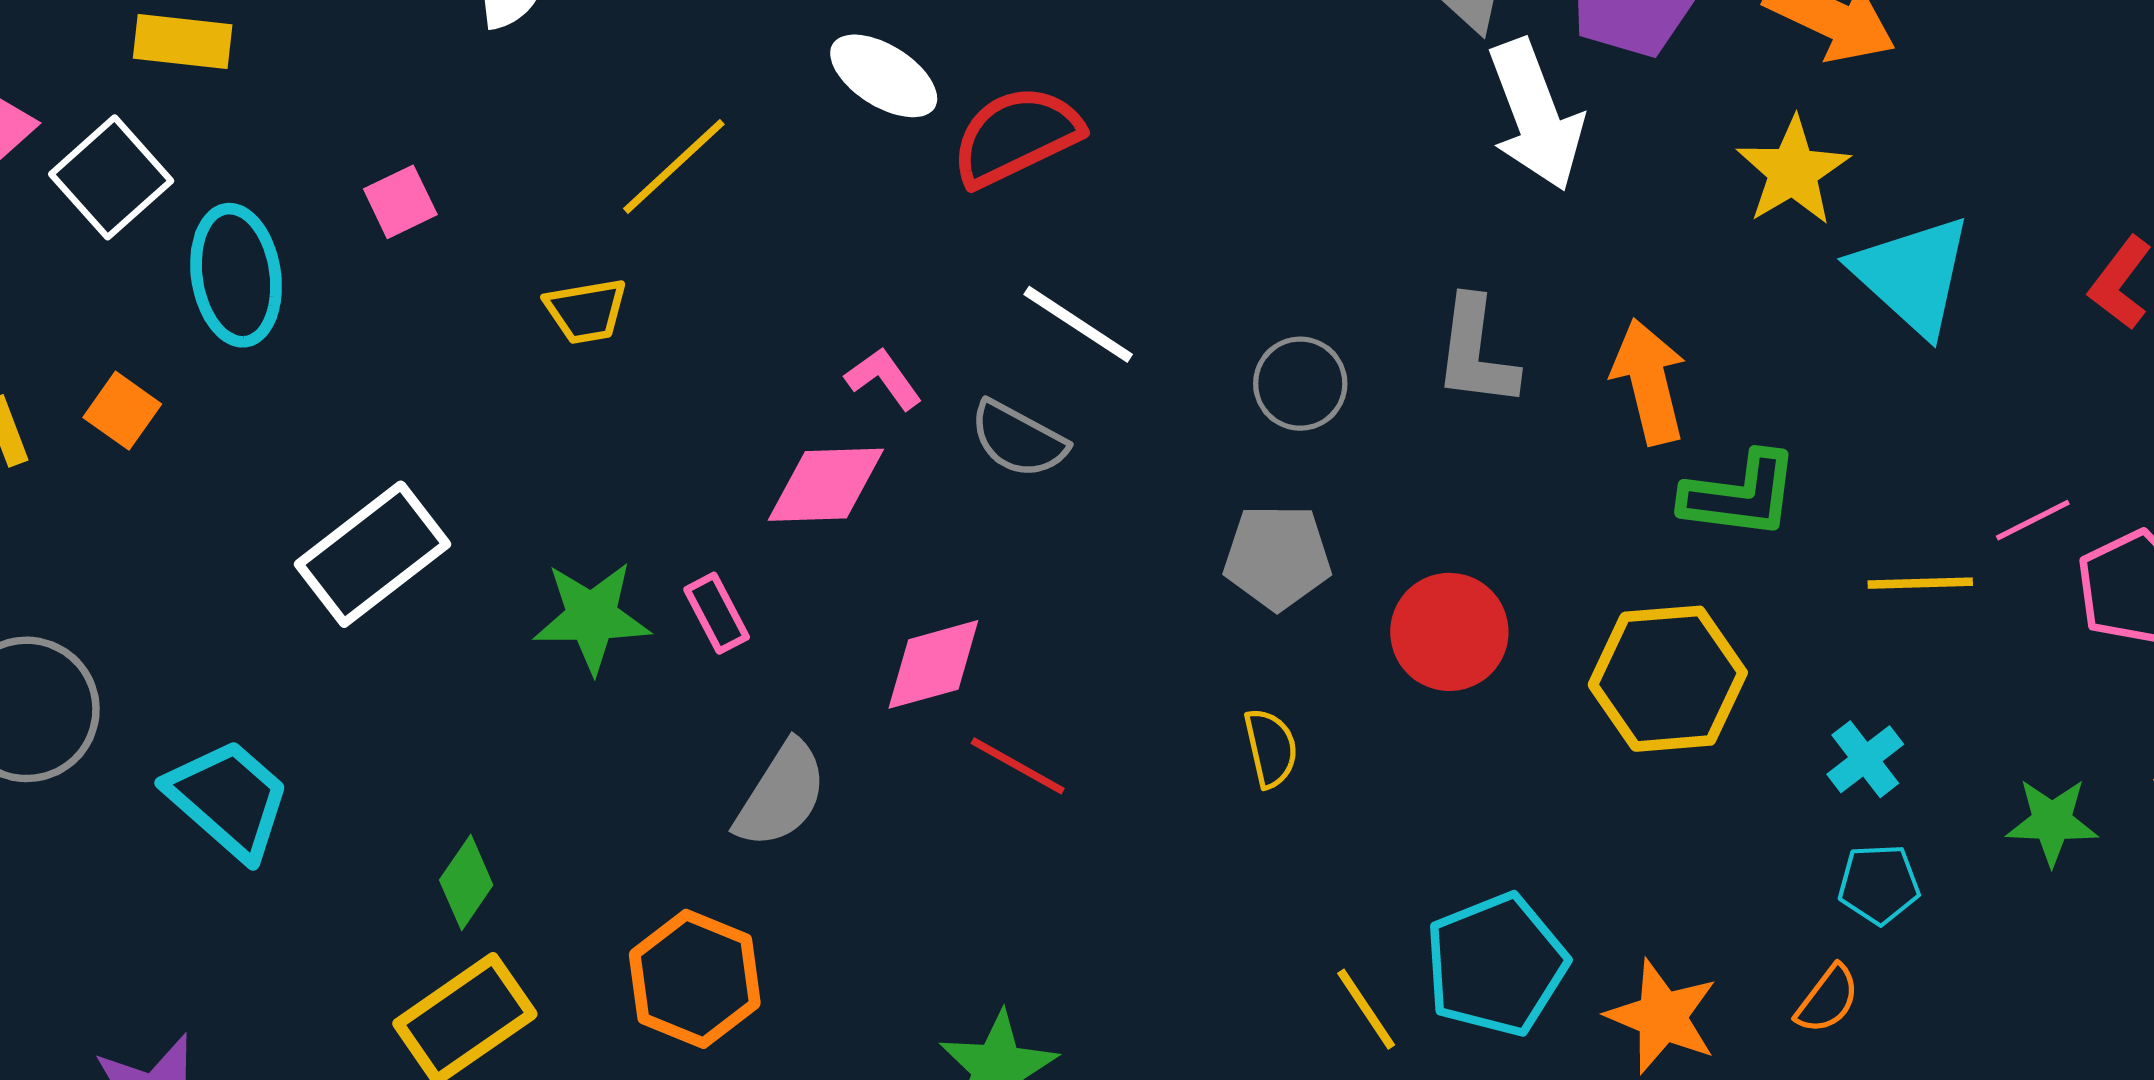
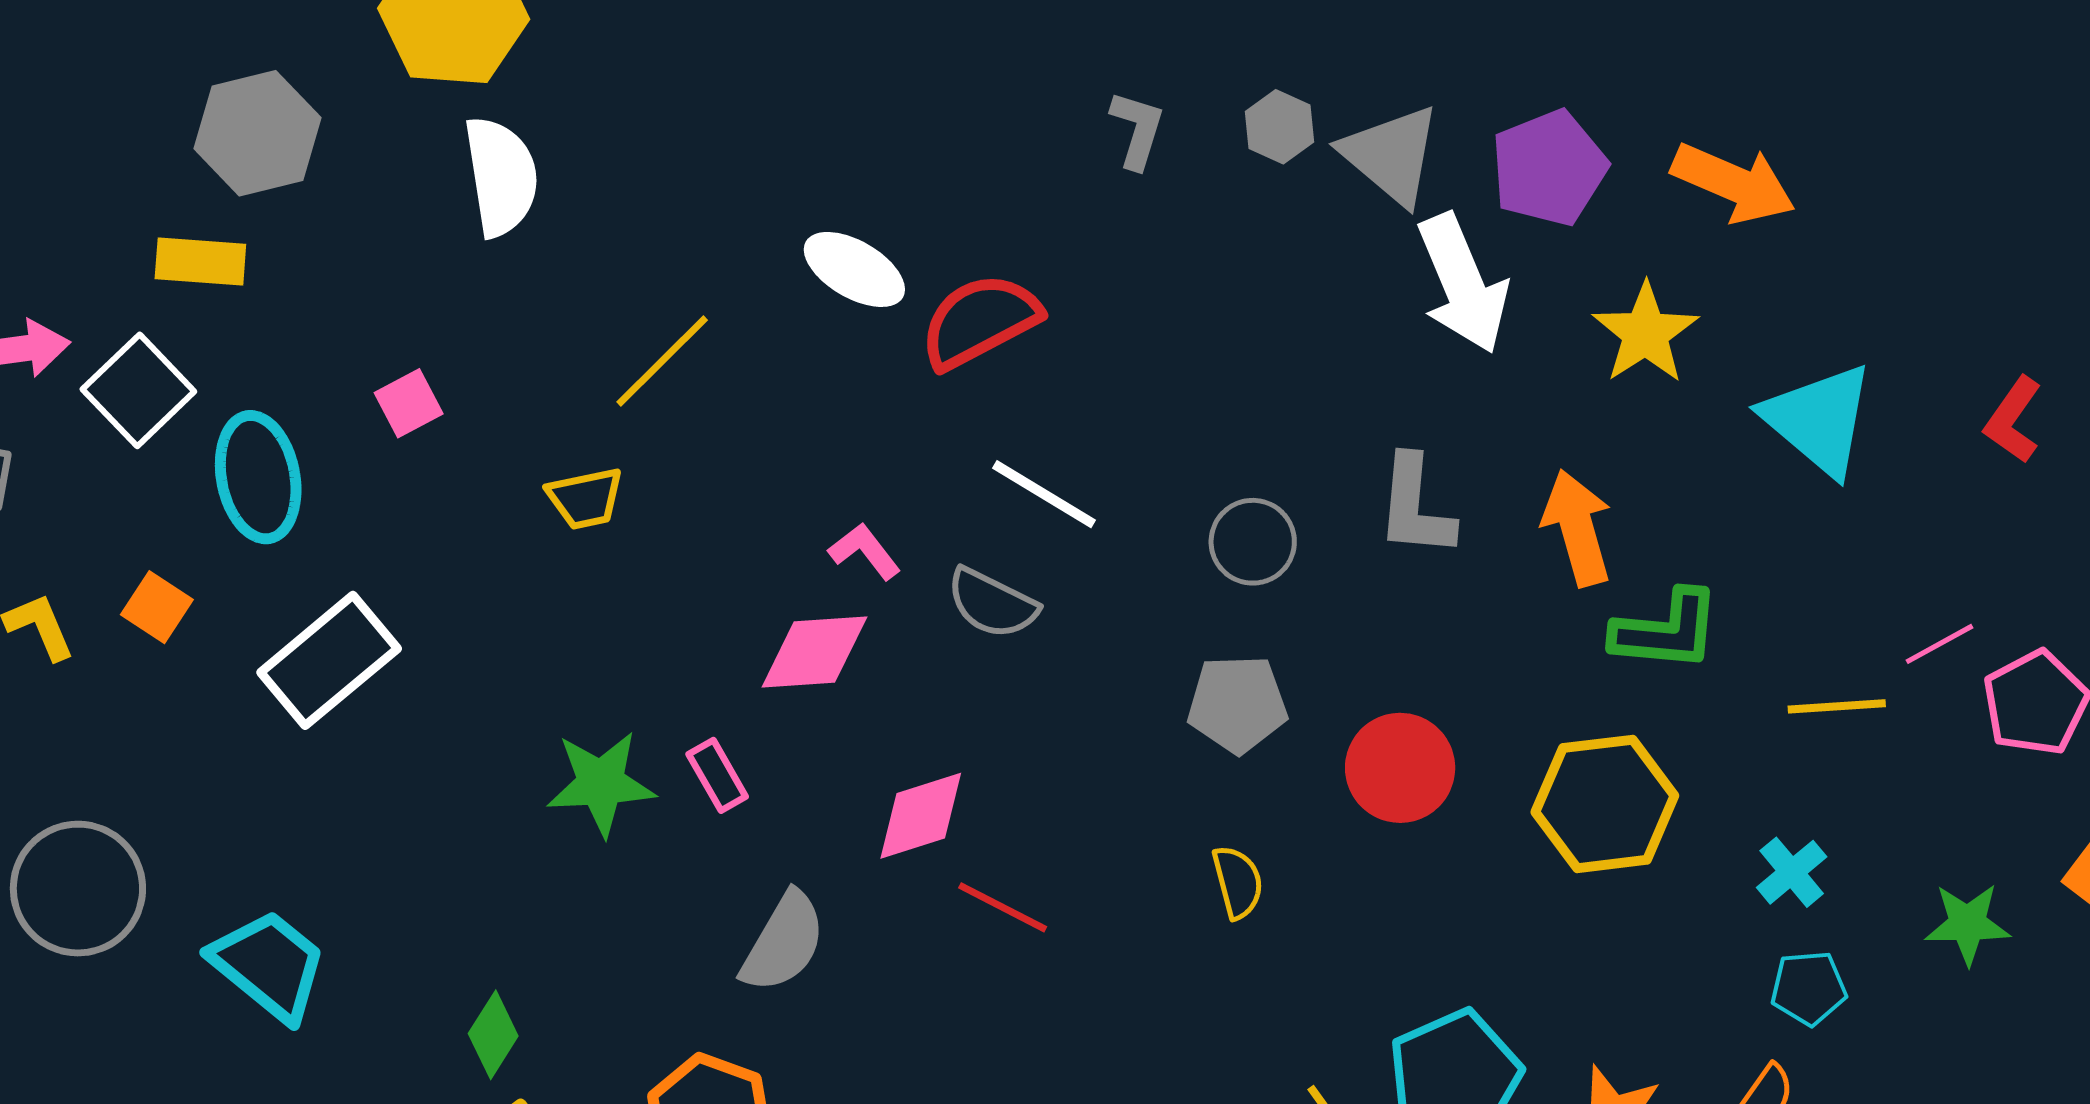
yellow star: (1793, 171) -> (1645, 333), moved
white rectangle: (373, 554) -> (329, 660), moved

